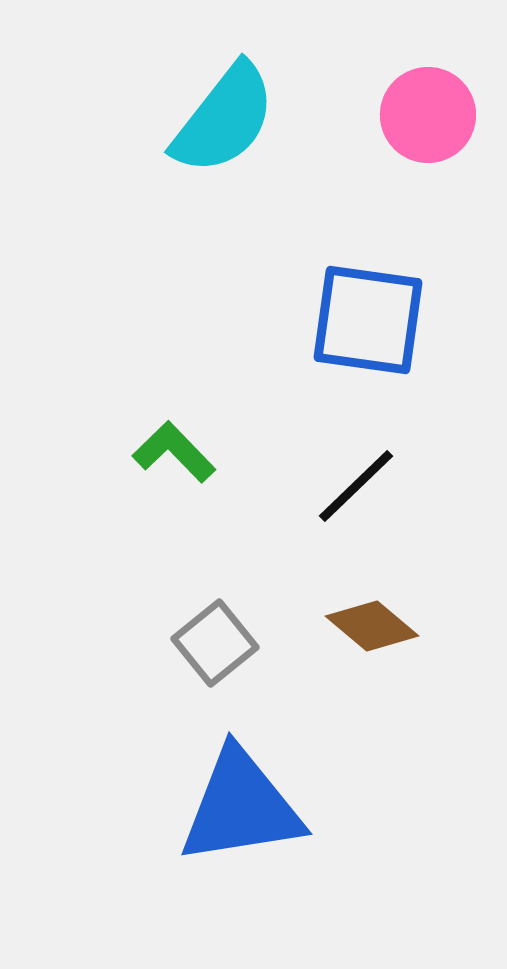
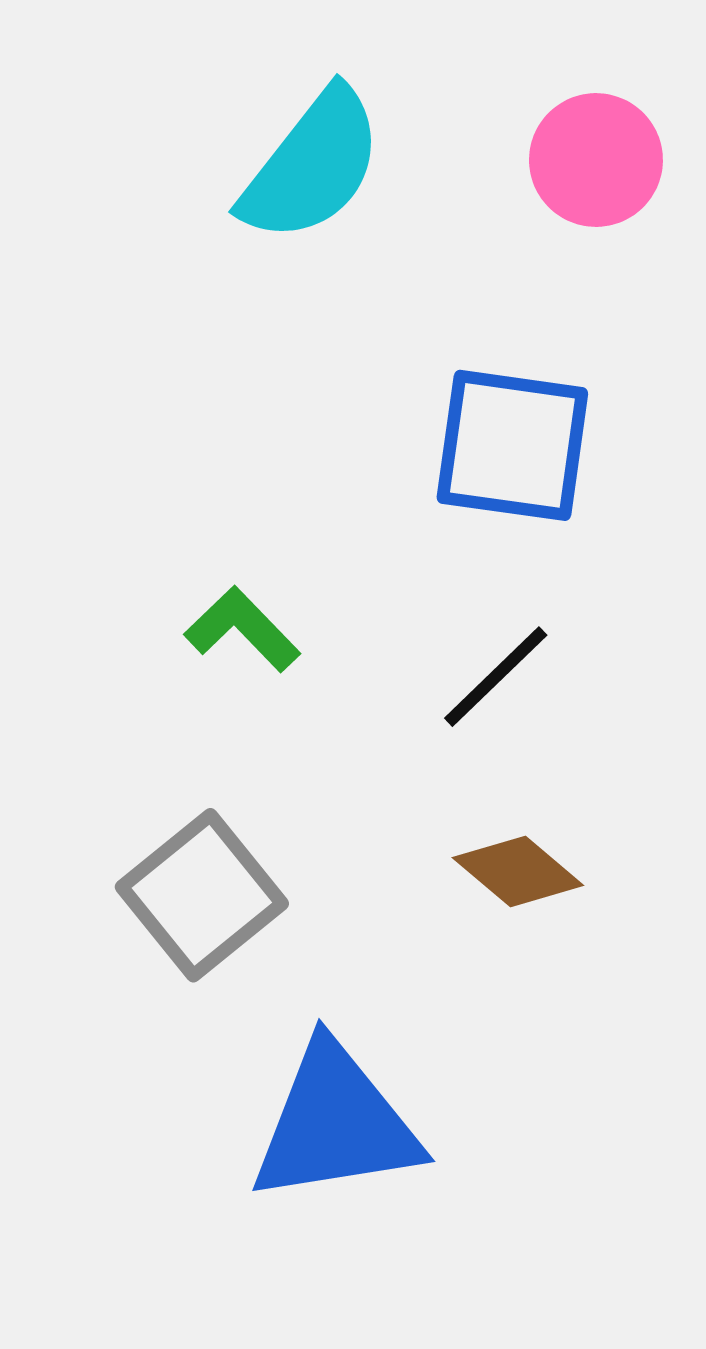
gray square: (215, 643) -> (202, 895), moved, size x1.4

